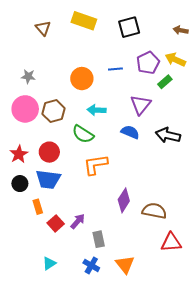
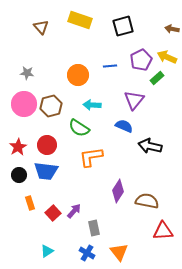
black arrow: (168, 135) -> (150, 146), moved
orange rectangle: (38, 207) -> (30, 203), moved

